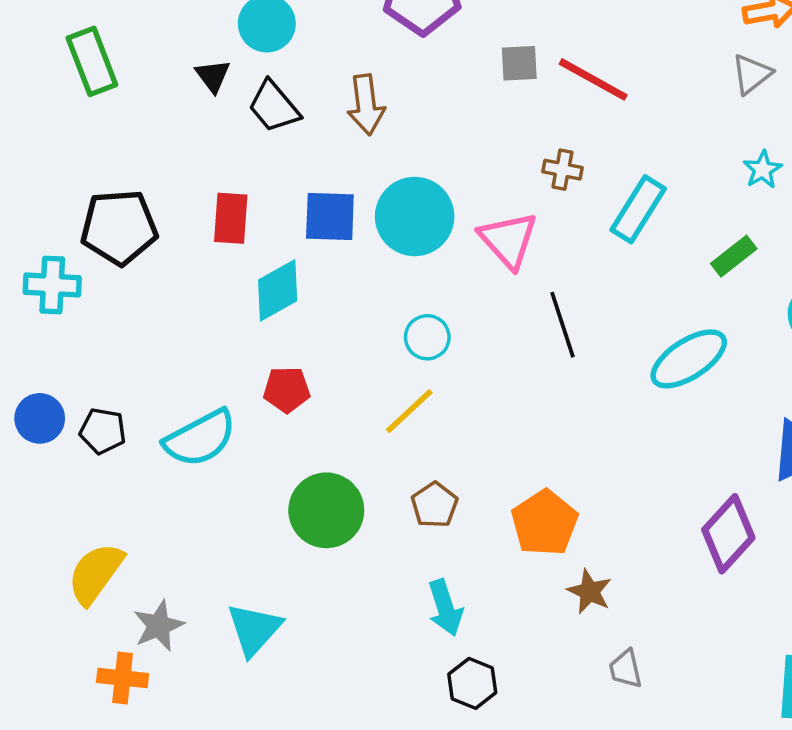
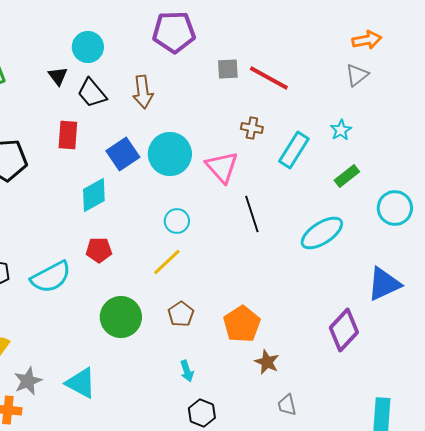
cyan star: (763, 170) -> (341, 130), moved
blue square: (330, 216) -> (123, 154), turned -36
red rectangle: (231, 218) -> (68, 135), moved
cyan arrow: (445, 608) -> (187, 371), size x0.7
cyan triangle: (254, 629) -> (81, 383), turned -44

